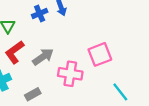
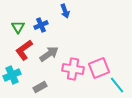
blue cross: (40, 13) -> (41, 25), moved
pink square: (100, 54) -> (99, 68), moved

